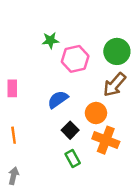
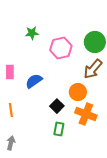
green star: (50, 40) -> (32, 33), moved
blue semicircle: (58, 99) -> (34, 81), moved
green rectangle: (73, 159) -> (59, 129), turned 40

